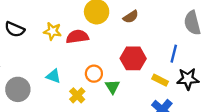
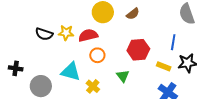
black semicircle: (15, 29) -> (44, 34), moved
orange circle: (94, 74) -> (97, 55), moved
cyan triangle: (53, 76) -> (71, 72), size x1.5

